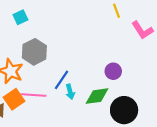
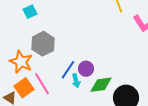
purple circle: (113, 71) -> (86, 69), moved
pink line: (33, 95) -> (42, 84), turned 55

